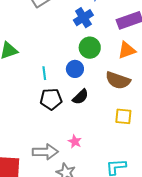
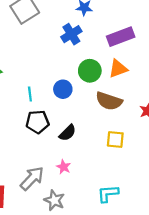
green circle: (90, 48) -> (90, 71), moved
black semicircle: (80, 97) -> (68, 133), moved
gray arrow: (45, 152) -> (32, 178), turned -45

